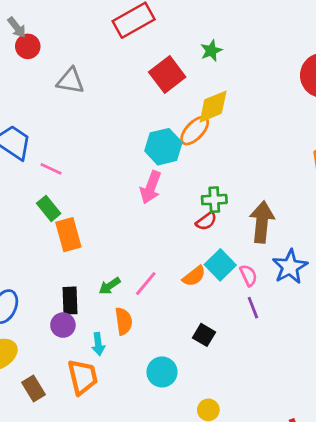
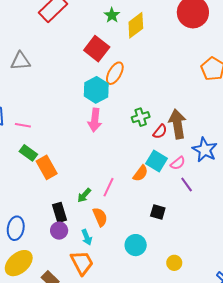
red square: (167, 74) -> (97, 49), moved
yellow diamond: (213, 107) -> (136, 25), moved
red semicircle: (206, 221) -> (160, 132), moved
pink semicircle: (248, 275) -> (178, 163), turned 91

